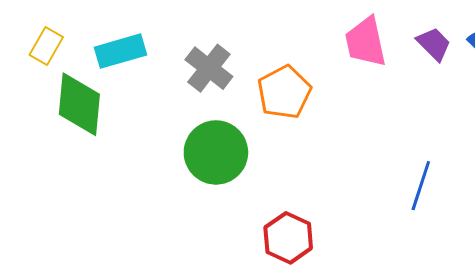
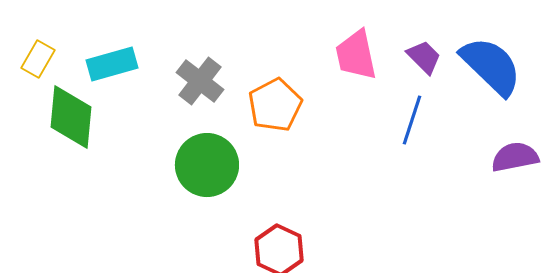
blue line: (421, 186) -> (412, 120), moved

